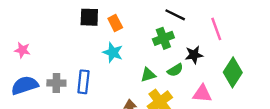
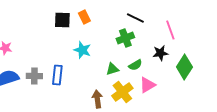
orange rectangle: (115, 23) -> (84, 17), moved
black star: (194, 55) -> (160, 53), moved
pink triangle: (202, 94) -> (147, 85), moved, turned -36

